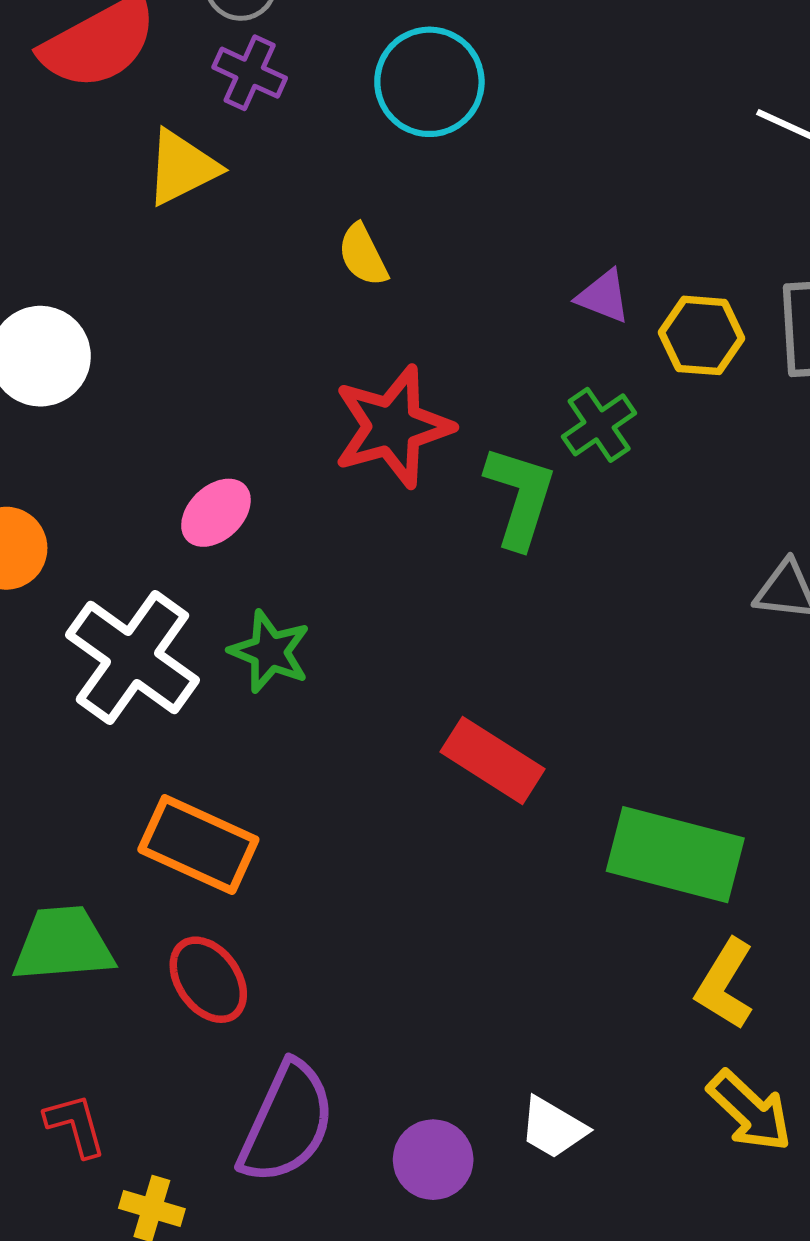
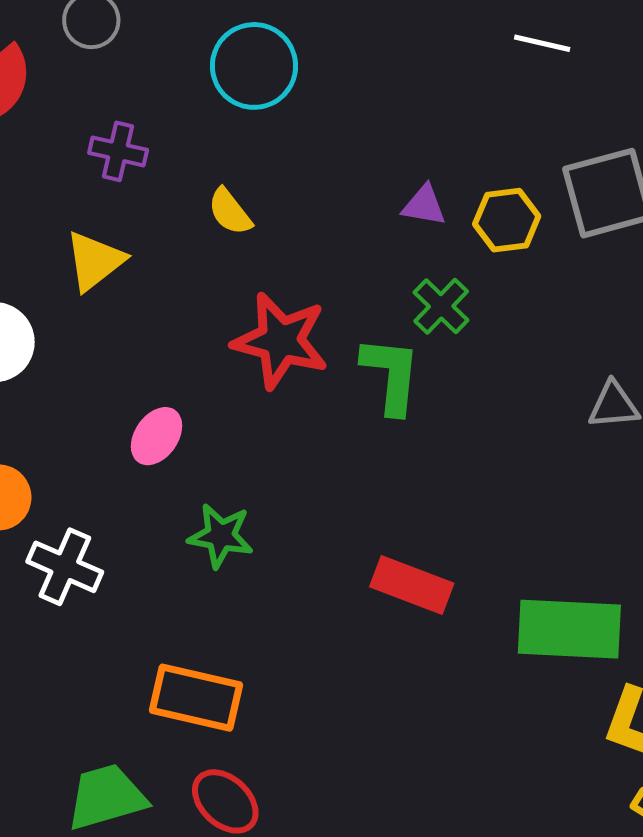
purple cross: (250, 73) -> (118, 151), moved
yellow triangle: (182, 167) -> (95, 261), moved
red star: (393, 427) -> (281, 341), turned -30
white cross: (132, 657) -> (65, 567), moved, size x0.7

